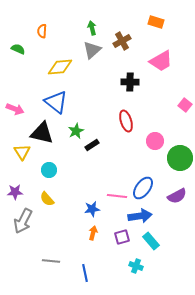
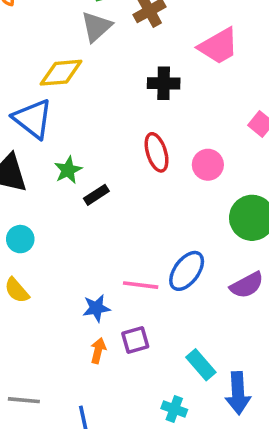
yellow diamond: (60, 67) -> (61, 73), moved
pink circle: (155, 141) -> (208, 165), moved
blue arrow: (140, 216) -> (238, 393), moved, turned 95
purple square: (122, 237) -> (135, 340), moved

